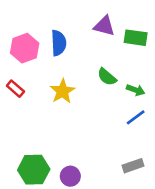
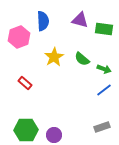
blue semicircle: (59, 43) -> (43, 21), moved
red rectangle: (15, 89) -> (25, 83), moved
yellow star: (62, 91) -> (54, 57), moved

